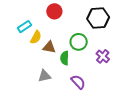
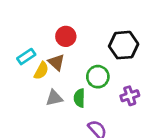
brown triangle: (49, 47) -> (56, 62), moved, turned 32
purple cross: (103, 56) -> (130, 96), turned 32
gray triangle: (44, 76) -> (54, 98), moved

